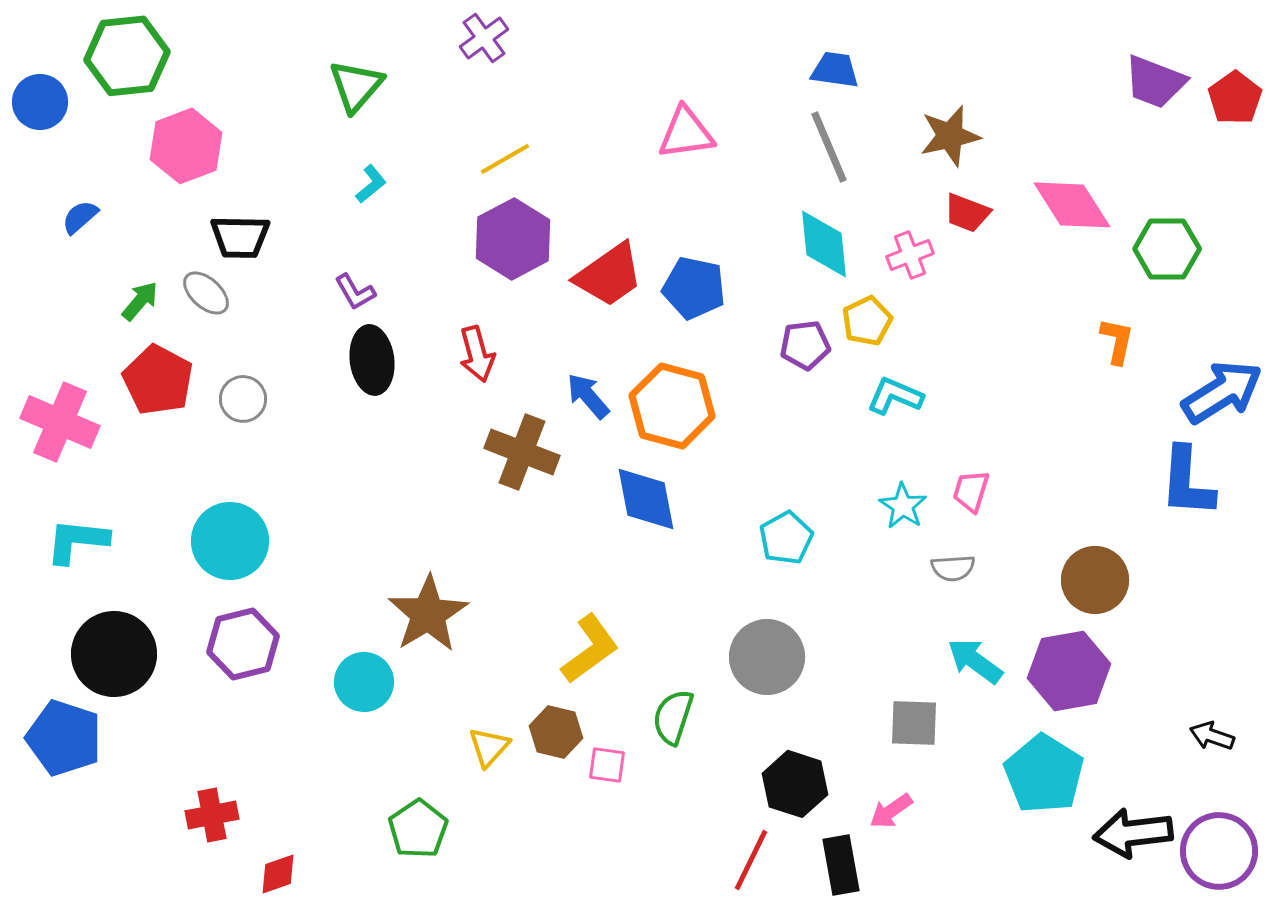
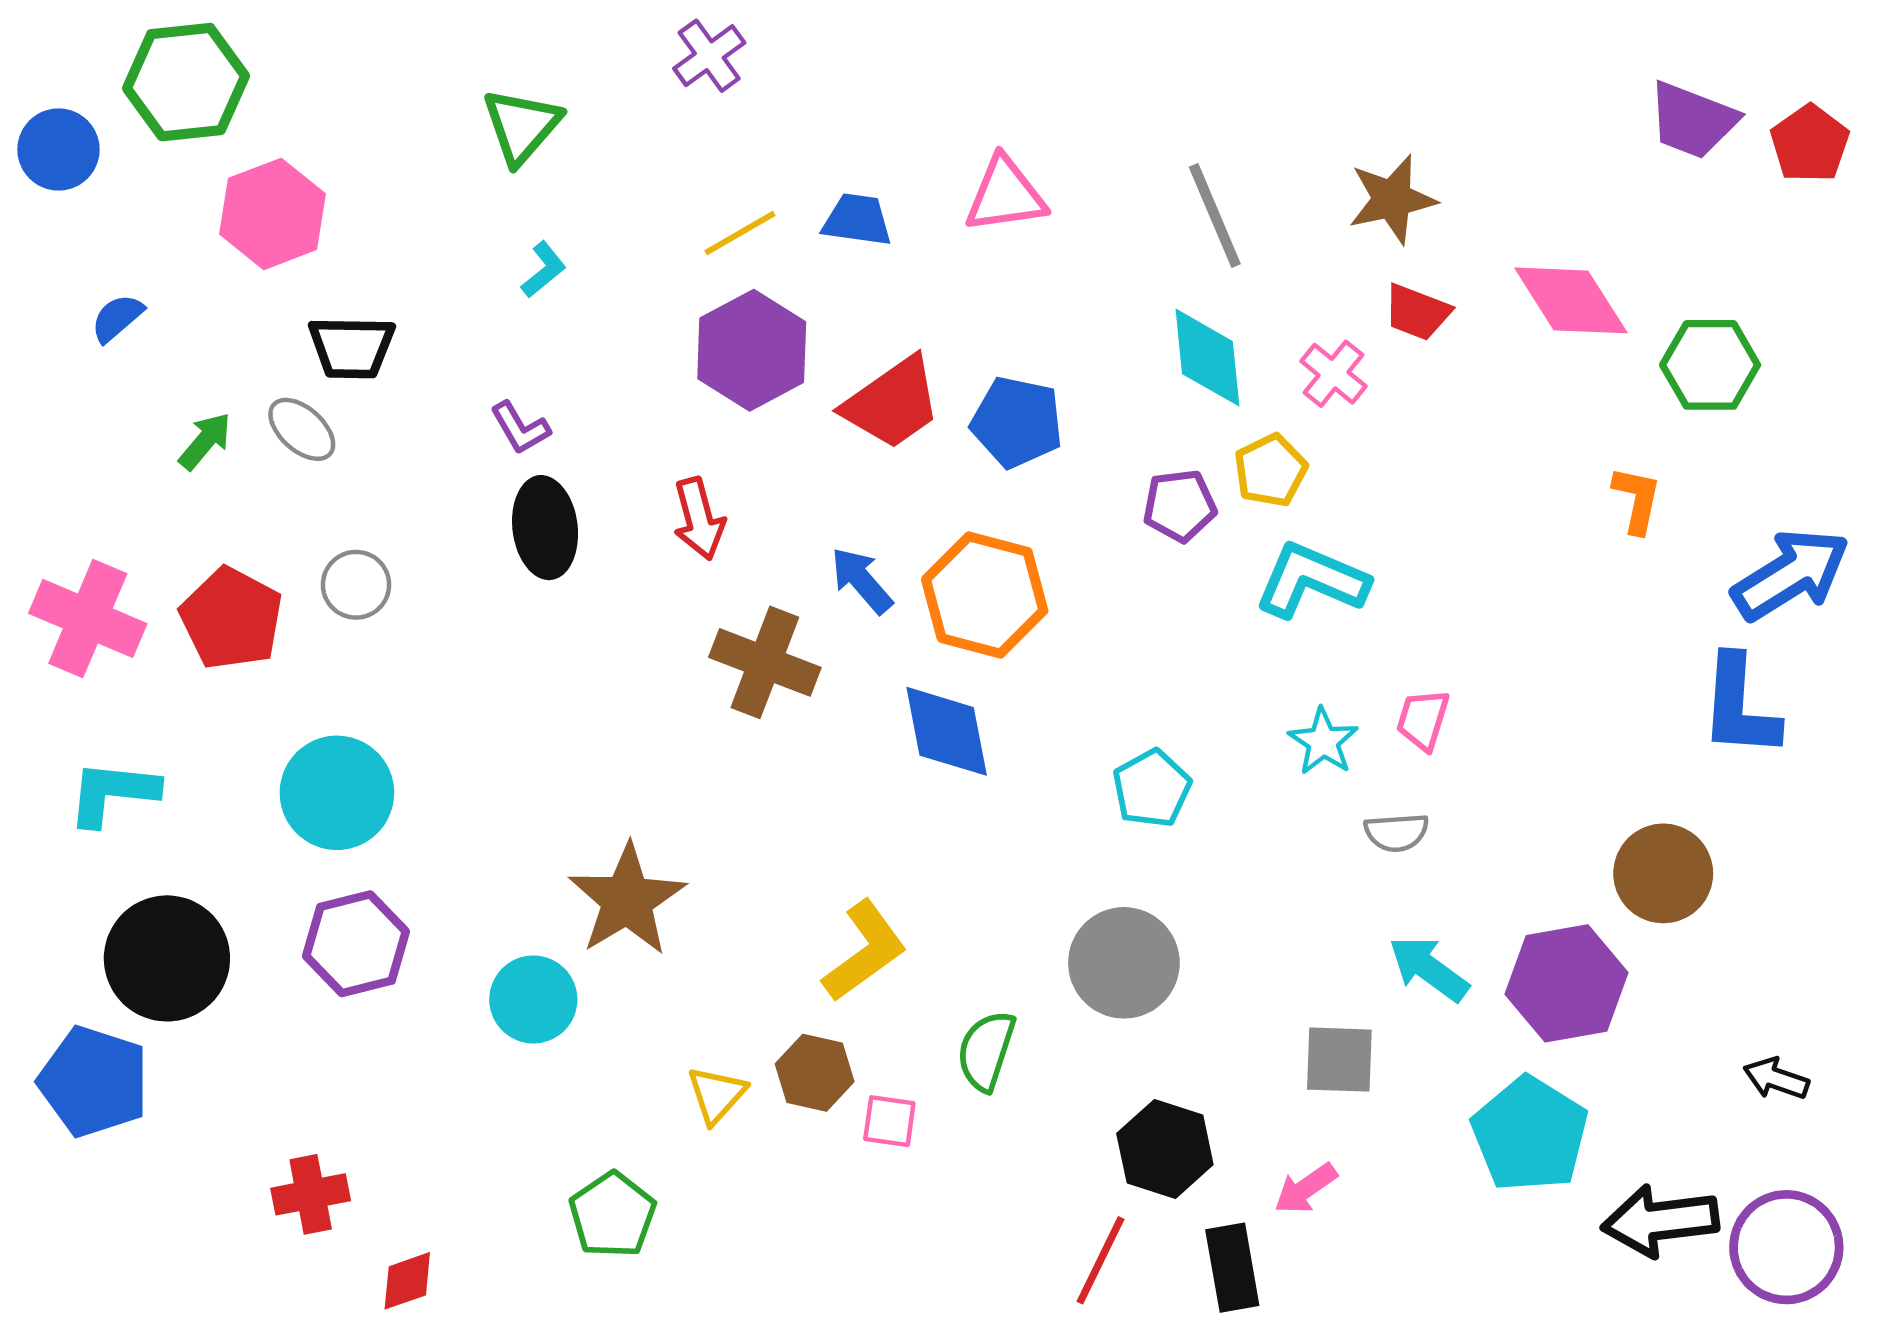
blue trapezoid: (835, 70) -> (857, 220), moved
pink cross: (910, 255) -> (1333, 374), turned -30
red pentagon: (158, 380) -> (231, 618), moved
cyan L-shape: (895, 396) -> (1312, 580), size x1.4
brown circle: (1095, 580) -> (1663, 873), moved

